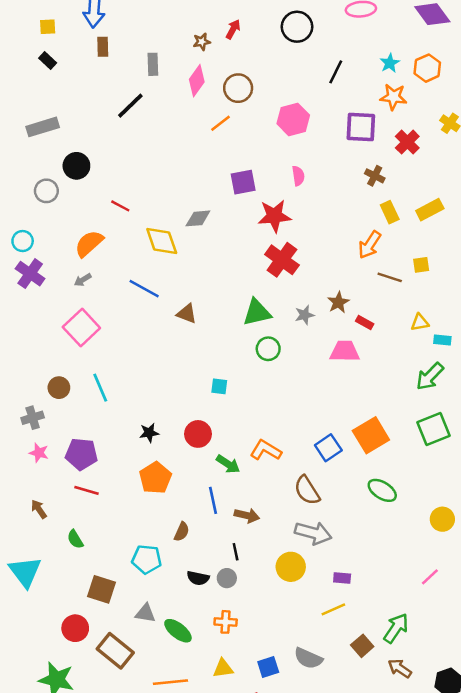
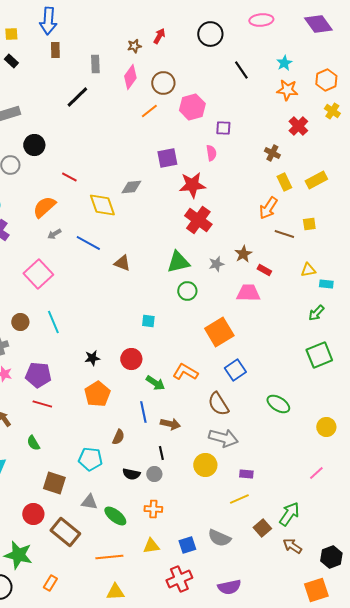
orange hexagon: (427, 68) -> (326, 80), moved
black line: (336, 72) -> (241, 70), turned -60
pink hexagon: (293, 119) -> (192, 107), moved
purple square: (361, 127) -> (223, 128), moved, size x0.6
gray arrow: (83, 280) -> (54, 234), moved
green arrow: (430, 376) -> (316, 313), size x0.7
orange square: (371, 435) -> (219, 332), moved

